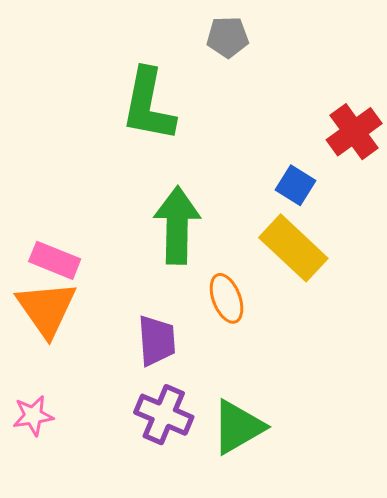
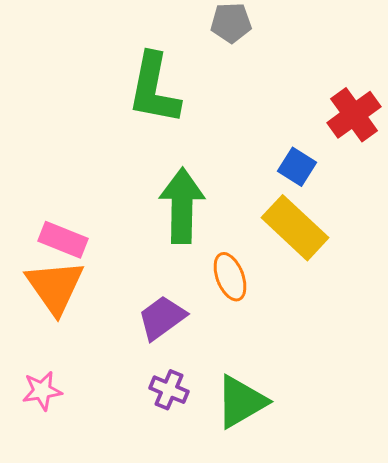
purple trapezoid: (157, 341) -> (162, 318), turned -122
purple cross: (164, 415) -> (169, 390), size x0.7

